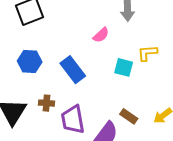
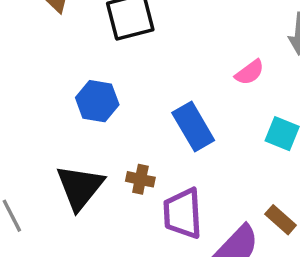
blue hexagon: (30, 61) -> (97, 101), moved

